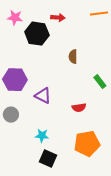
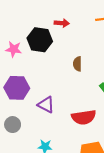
pink star: (15, 18) -> (14, 49), moved
red semicircle: (79, 108) -> (84, 117), size x1.6

